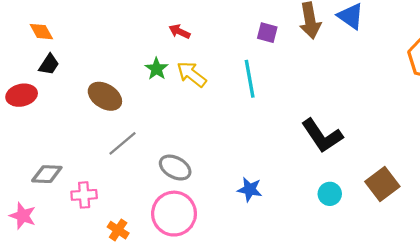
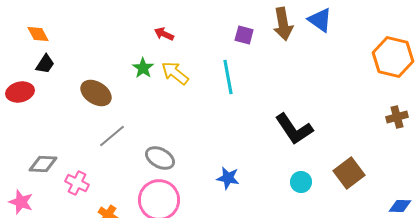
pink cross: (84, 195) -> (77, 183), turned 30

